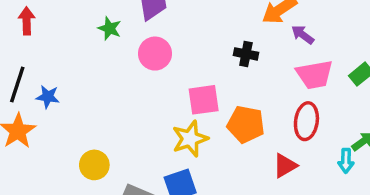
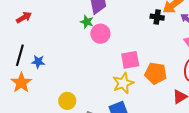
red arrow: (27, 21) -> (24, 17), turned 63
green star: (110, 28) -> (87, 22), moved
black cross: (246, 54) -> (157, 17), moved

